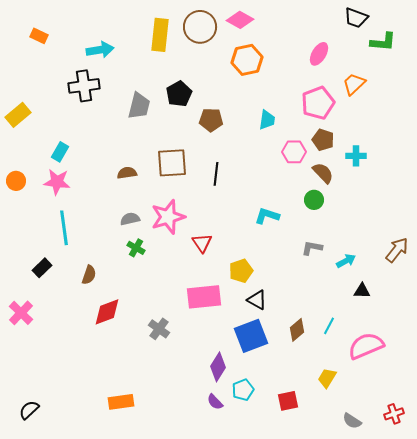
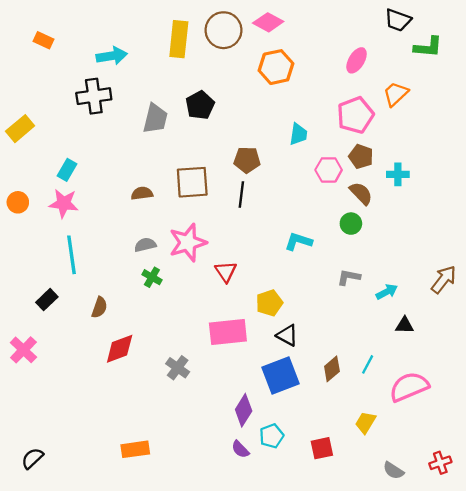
brown pentagon: (211, 120) -> (247, 160), moved

